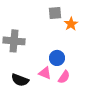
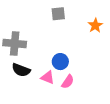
orange star: (71, 24) -> (95, 25), moved
black semicircle: (20, 80) -> (21, 70), moved

